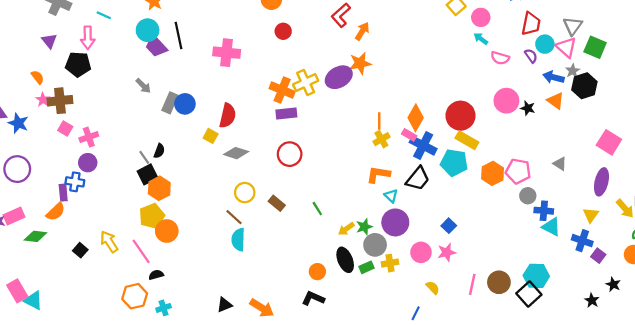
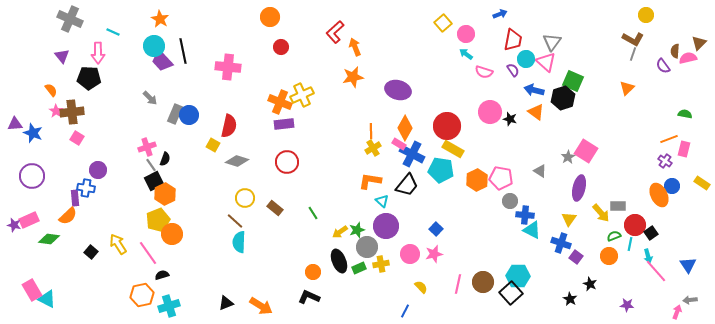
orange arrow: (362, 31) -> (355, 47), turned -54
green square: (595, 47) -> (573, 81), moved
gray star: (573, 71) -> (568, 157), moved
purple ellipse: (339, 77) -> (398, 90), moved, turned 45
pink cross: (89, 137) -> (147, 147), moved
cyan cross: (164, 308) -> (169, 306), size x1.5

